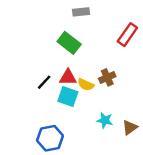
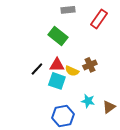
red rectangle: (127, 35) -> (99, 19), moved
blue hexagon: (50, 138) -> (63, 116), moved

